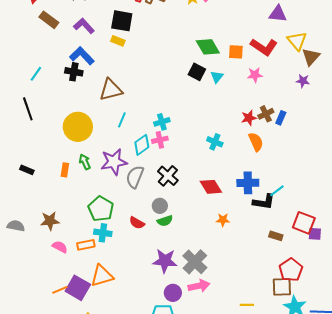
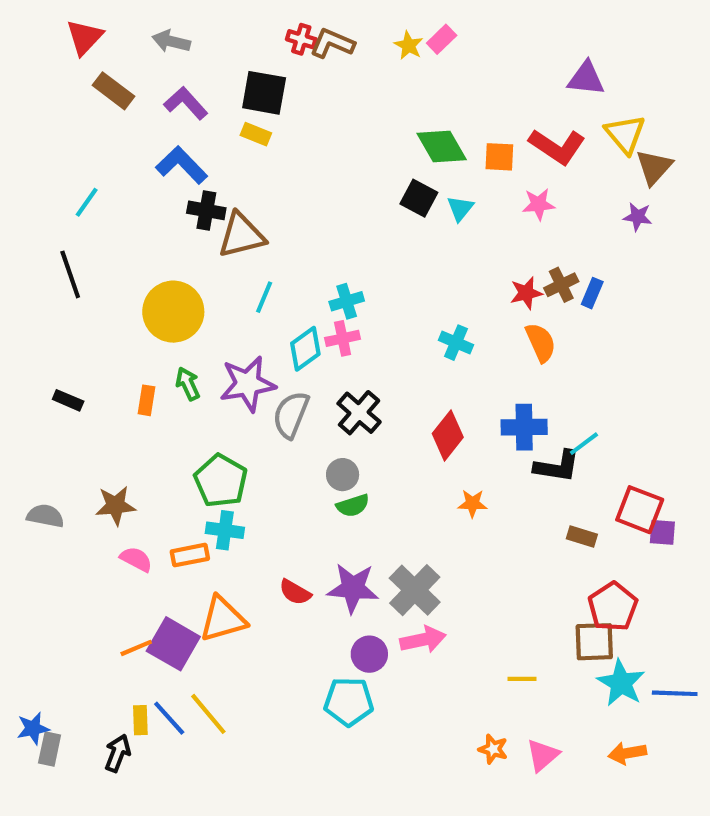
black cross: (74, 72) -> (206, 210), moved
red diamond: (211, 187) -> (448, 435), turned 70
red semicircle: (137, 223) -> (295, 592), moved

